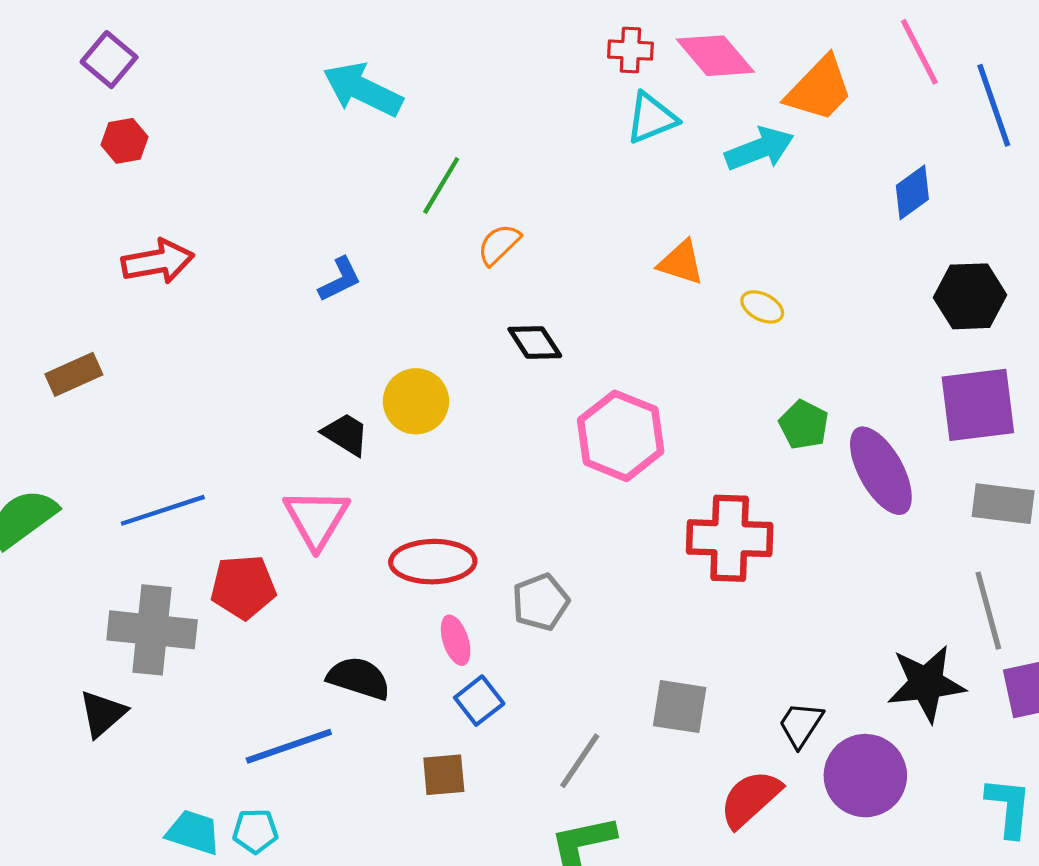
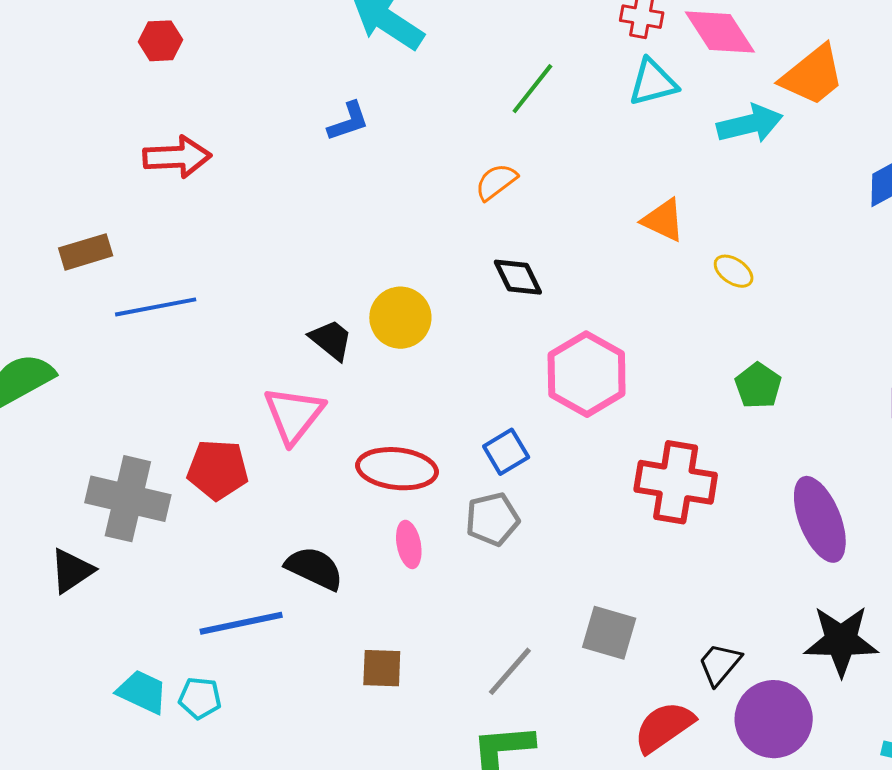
green line: (441, 186) -> (532, 89), moved
blue L-shape: (340, 279) -> (348, 121), moved
purple ellipse: (881, 471) -> (820, 519), moved
blue line: (163, 510) -> (156, 307), moved
blue square: (479, 701) -> (506, 452), moved

